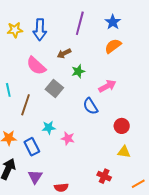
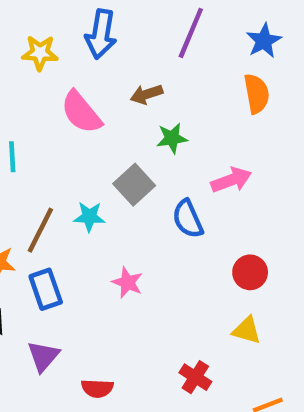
yellow star: (15, 30) -> (40, 53), moved
orange semicircle: (113, 46) -> (257, 94), turned 108
gray square: (54, 89) -> (134, 185), moved
brown line: (25, 105) -> (40, 230), moved
cyan star: (49, 128) -> (89, 217), moved

